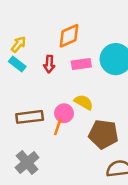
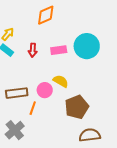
orange diamond: (69, 36) -> (46, 15), moved
orange line: (58, 127) -> (33, 108), moved
brown pentagon: (103, 134) -> (77, 107), turned -30

